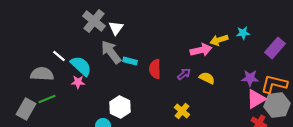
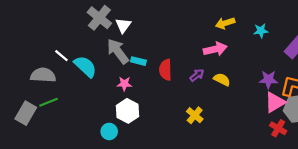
yellow arrow: (219, 40) -> (225, 23), moved
pink star: (78, 82) -> (124, 84), moved

